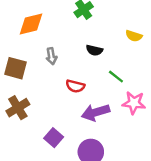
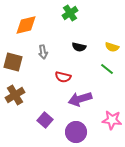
yellow semicircle: (134, 36) -> (112, 47), moved
green line: (116, 77) -> (107, 69), moved
pink star: (134, 103) -> (112, 120), moved

